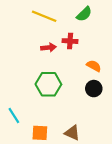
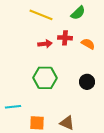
orange semicircle: (94, 66) -> (88, 44), moved
cyan line: (14, 116) -> (13, 107), turned -63

